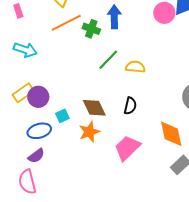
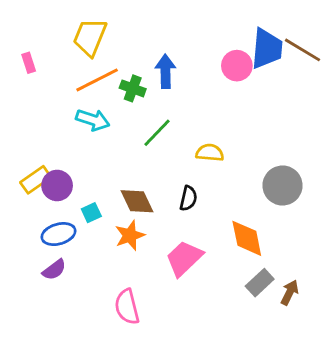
cyan arrow: (25, 50) -> (93, 120), moved
yellow semicircle: (135, 67) -> (210, 153), moved
pink semicircle: (27, 182) -> (127, 307), moved

